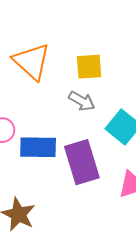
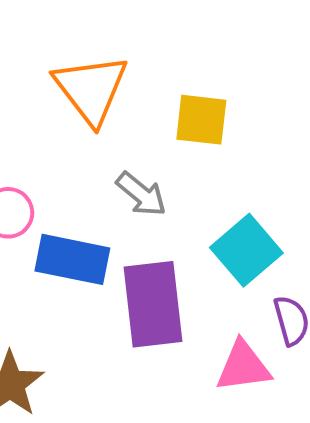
gray arrow: (82, 101) -> (141, 194), moved

